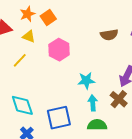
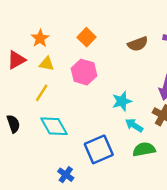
orange square: (48, 17) -> (87, 37), moved
cyan arrow: (93, 103) -> (134, 125), turned -42
cyan diamond: (22, 105) -> (54, 126), moved

